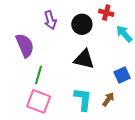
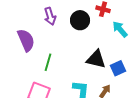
black triangle: (84, 59) -> (96, 59), moved
green line: (39, 75) -> (48, 62), moved

